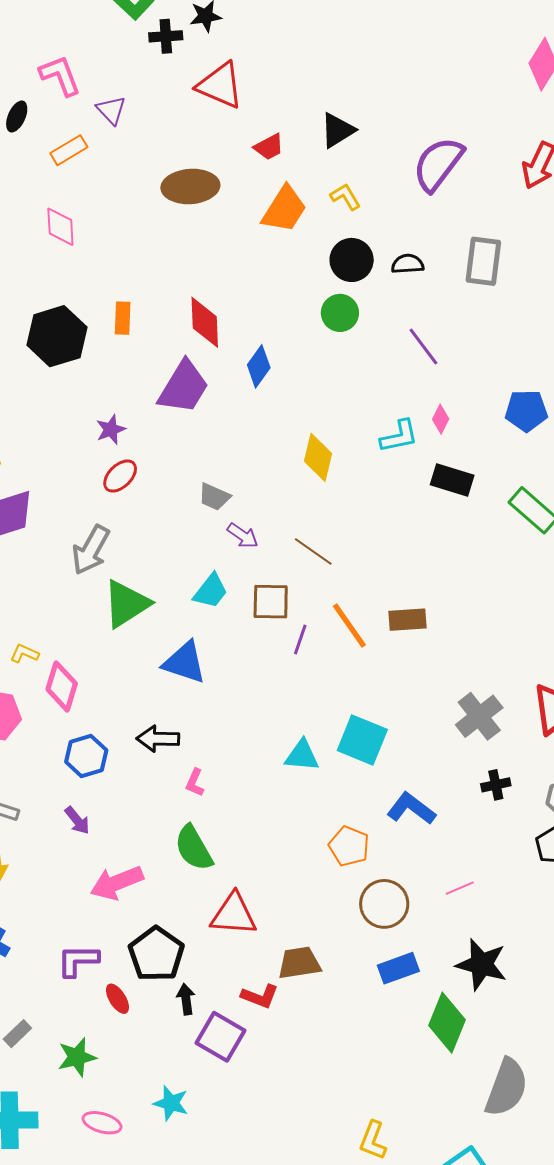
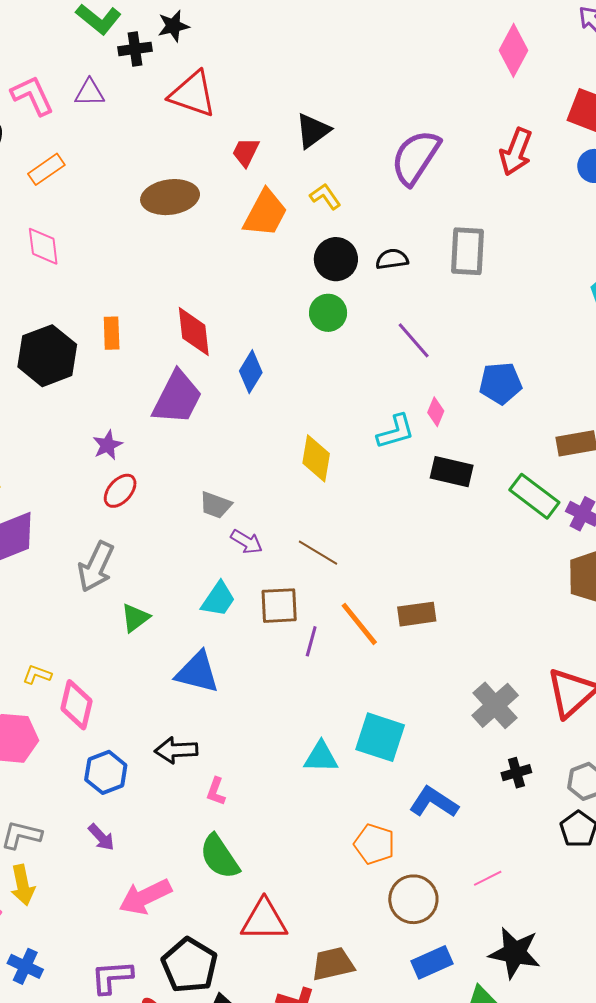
purple triangle: (111, 110) -> (90, 93), moved, turned -44
red trapezoid: (269, 147) -> (246, 152), turned 148
blue pentagon: (526, 411) -> (500, 383), moved
green triangle: (126, 604) -> (135, 618), size x0.6

